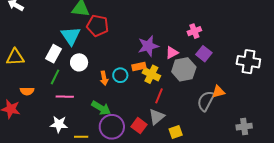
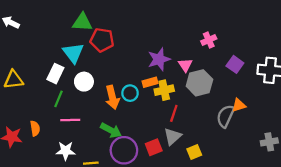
pink triangle: (172, 53) -> (185, 65), turned -32
purple square: (204, 54) -> (235, 64), moved
yellow cross: (151, 74) -> (164, 90), turned -36
orange arrow: (104, 78) -> (112, 97), size x1.5
orange semicircle: (27, 91) -> (35, 128), moved, turned -96
red square: (139, 126) -> (154, 147), turned 35

